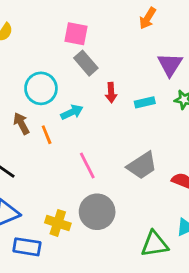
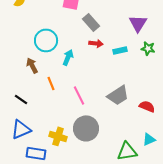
gray rectangle: (86, 63) -> (91, 22), moved
red arrow: (111, 93) -> (96, 43), turned -80
cyan arrow: (72, 112) -> (68, 57), turned -42
orange line: (47, 135) -> (51, 83), moved

